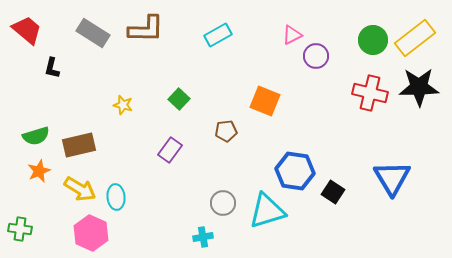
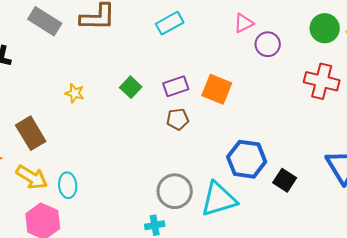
brown rectangle: (79, 145) -> (31, 133), turned 72
purple rectangle: (170, 150) -> (176, 86), moved, turned 35
gray circle: (223, 203) -> (175, 191), size x1.4

